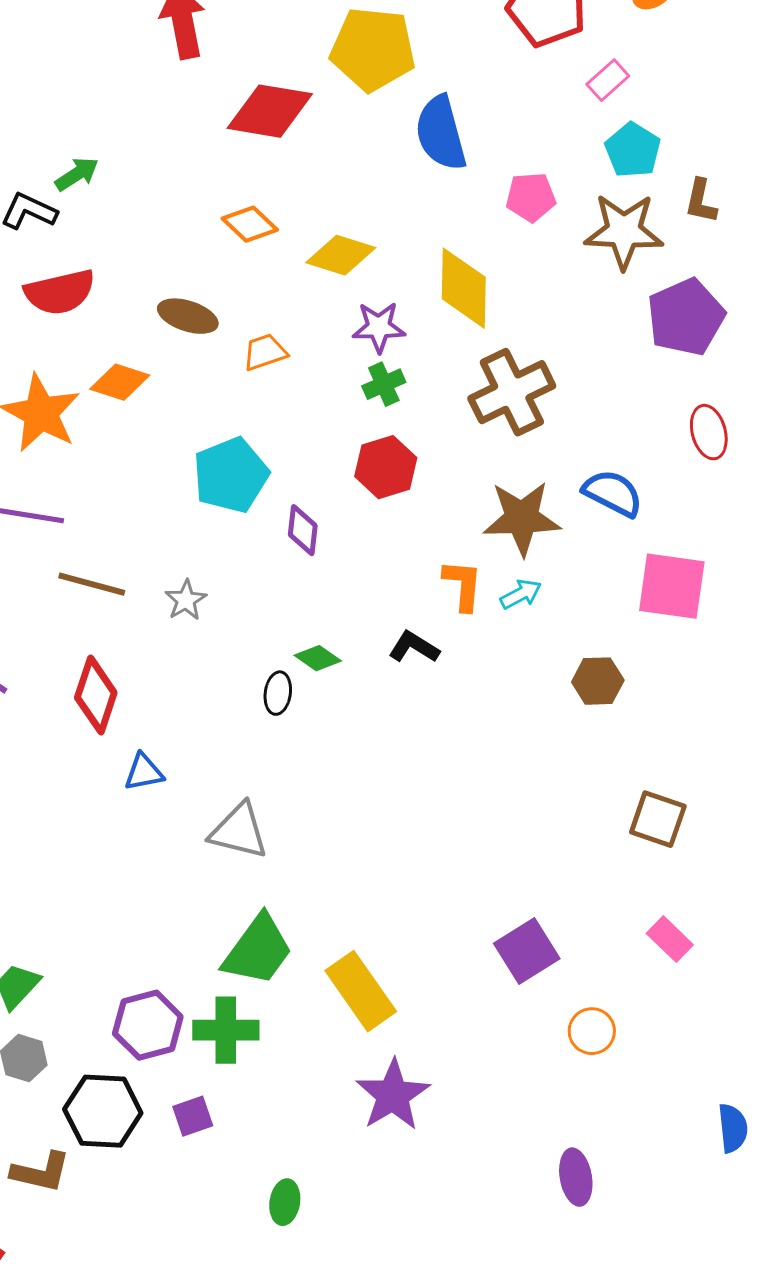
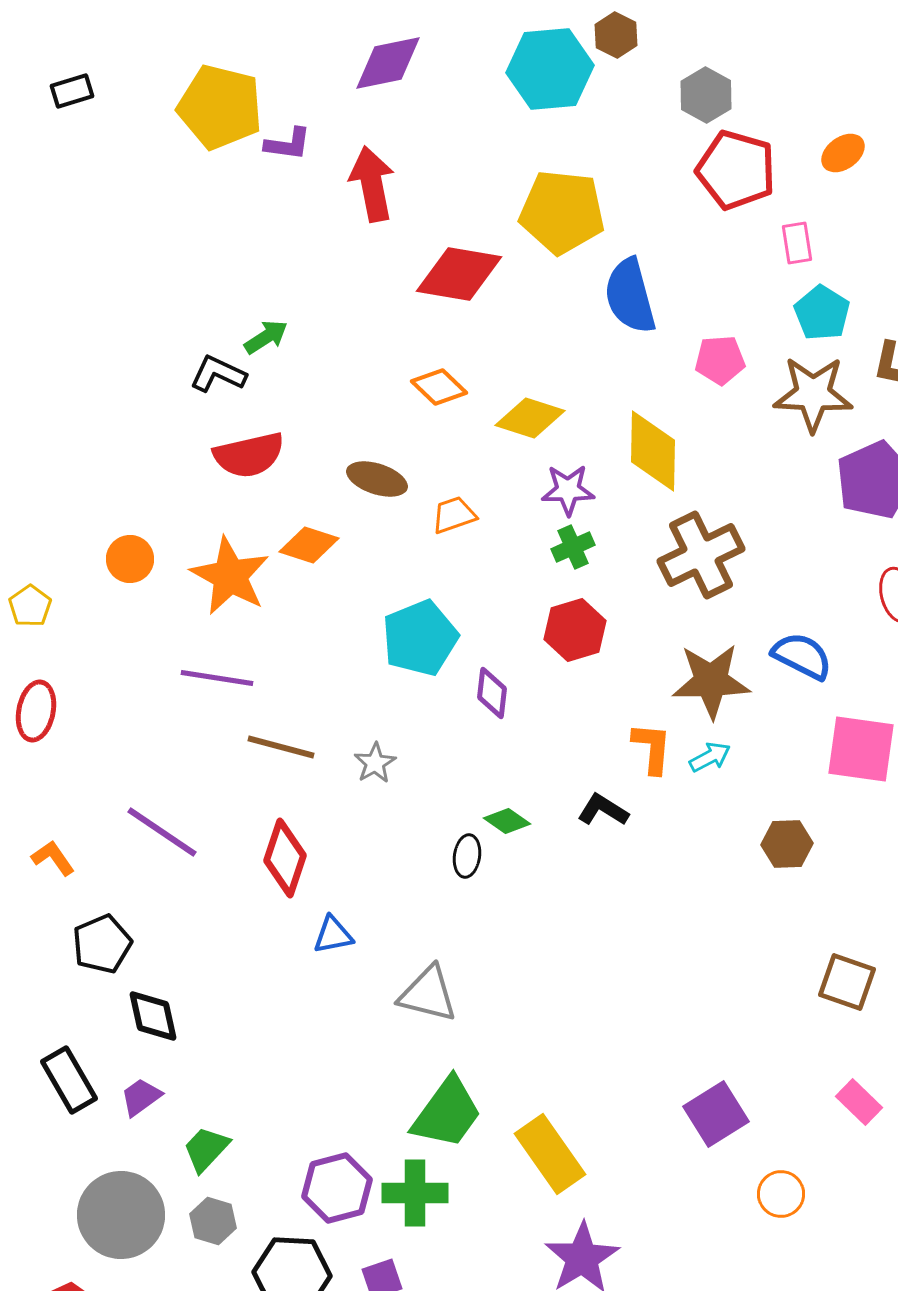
pink rectangle: (608, 80) -> (797, 243), turned -57

